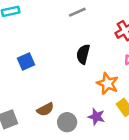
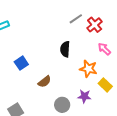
gray line: (77, 12) -> (76, 19), moved
brown semicircle: (45, 109) -> (44, 82), moved

